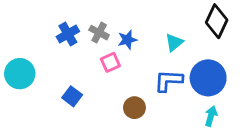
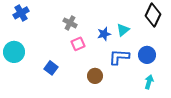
blue cross: (68, 34) -> (21, 13), moved
blue star: (127, 40) -> (104, 34), moved
blue circle: (208, 78) -> (147, 55), size x0.7

